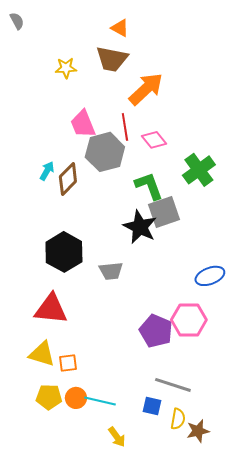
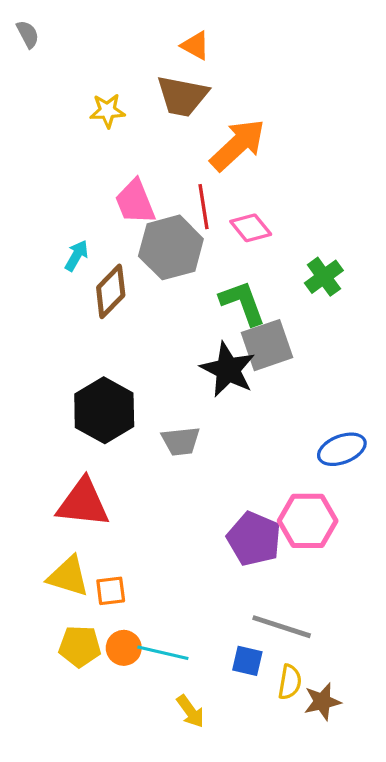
green cross: (199, 170) -> (324, 277), size x0.7
cyan arrow: (47, 171) -> (77, 256), moved

